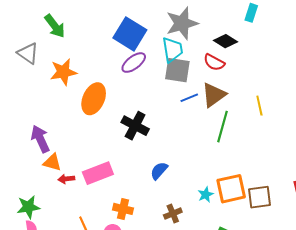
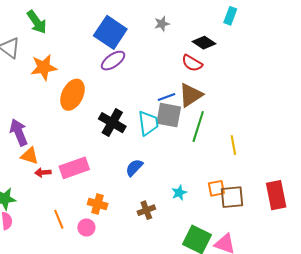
gray star: (182, 23) -> (162, 24), size x0.5
cyan trapezoid: (172, 50) -> (148, 123), moved
gray square: (177, 70) -> (169, 115), moved
yellow line: (259, 106) -> (233, 145), moved
orange square: (231, 189) -> (216, 188), moved, size x0.6

